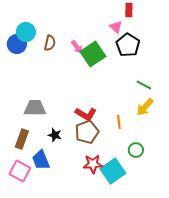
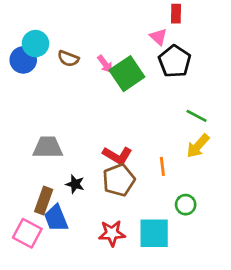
brown semicircle: (50, 43) -> (68, 59), turned 98
brown rectangle: (22, 139) -> (44, 201), moved
red star: (93, 164) -> (112, 233), moved
cyan square: (113, 171) -> (154, 233), turned 35

